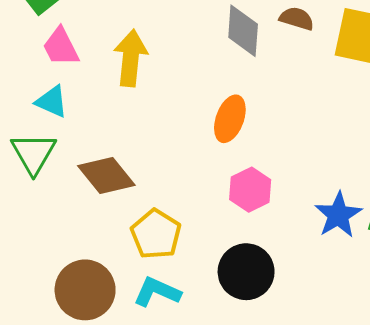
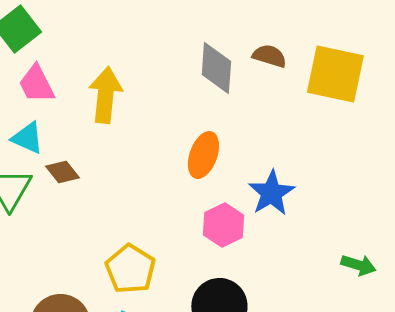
brown diamond: (106, 175) -> (62, 172), moved, size x0.6
blue star: (338, 215) -> (271, 193), moved

